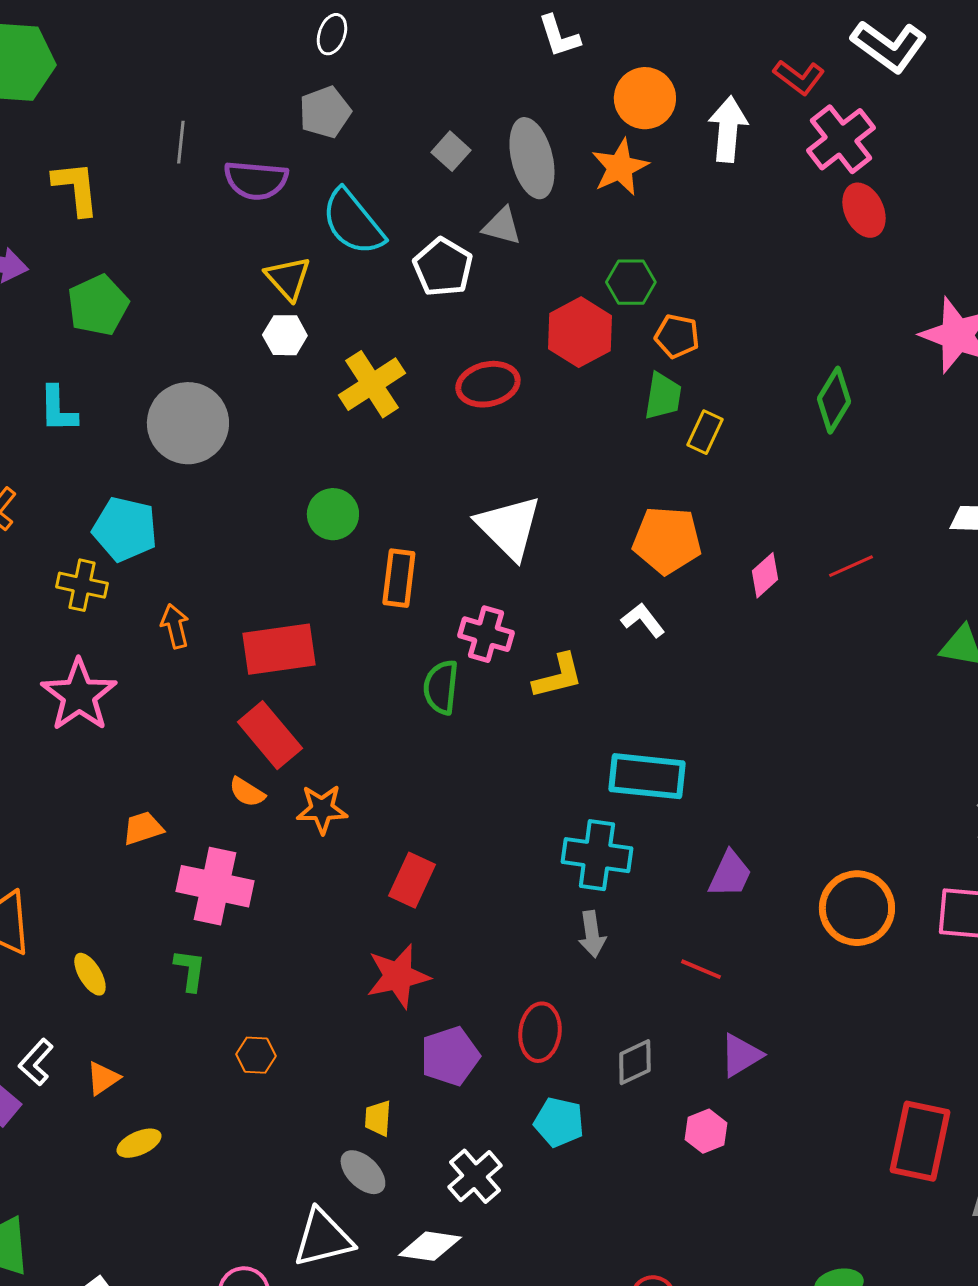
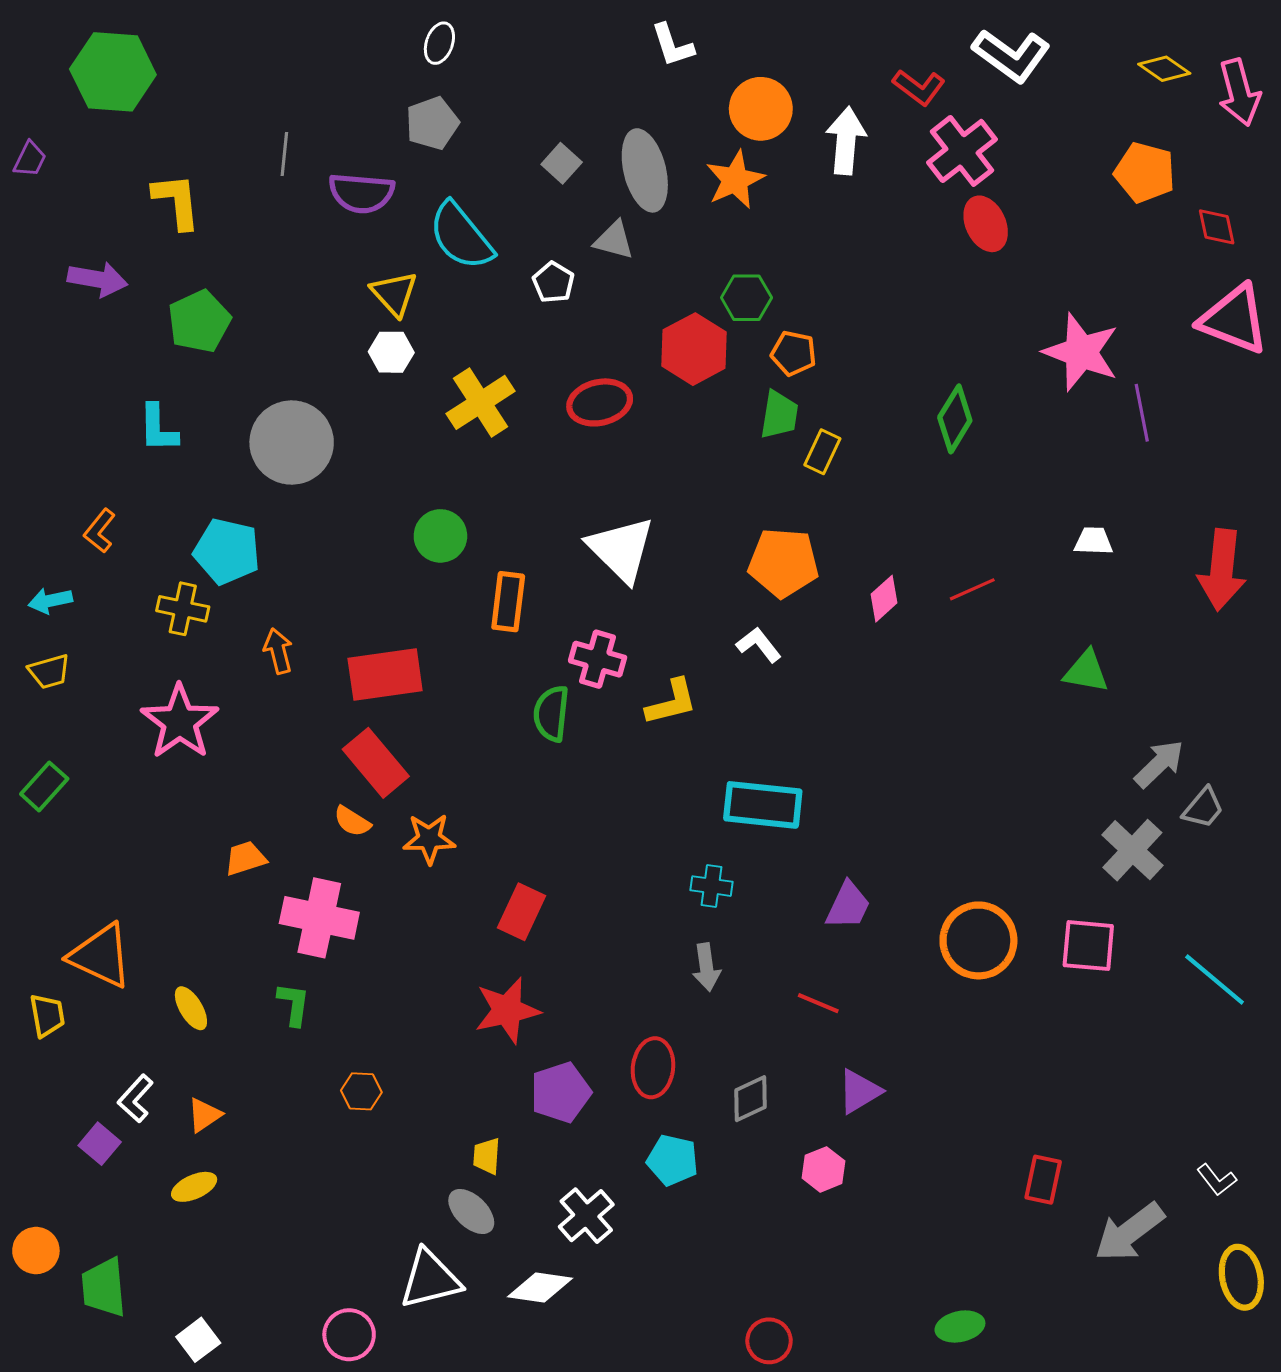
white pentagon: (443, 267) -> (553, 282), size x0.7
cyan cross: (597, 855) -> (712, 886), size x0.6
red rectangle: (920, 1141) -> (1043, 1180), size x0.6
yellow ellipse: (139, 1143) -> (194, 1187), moved

